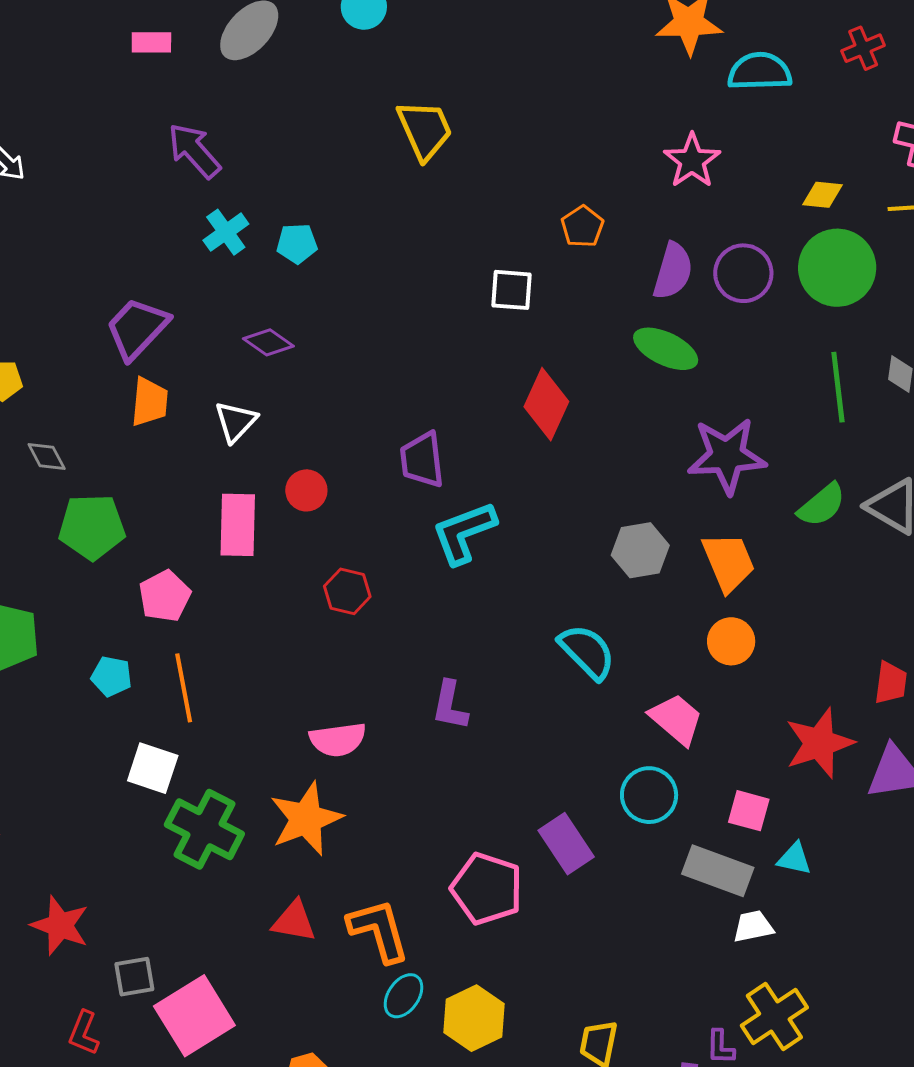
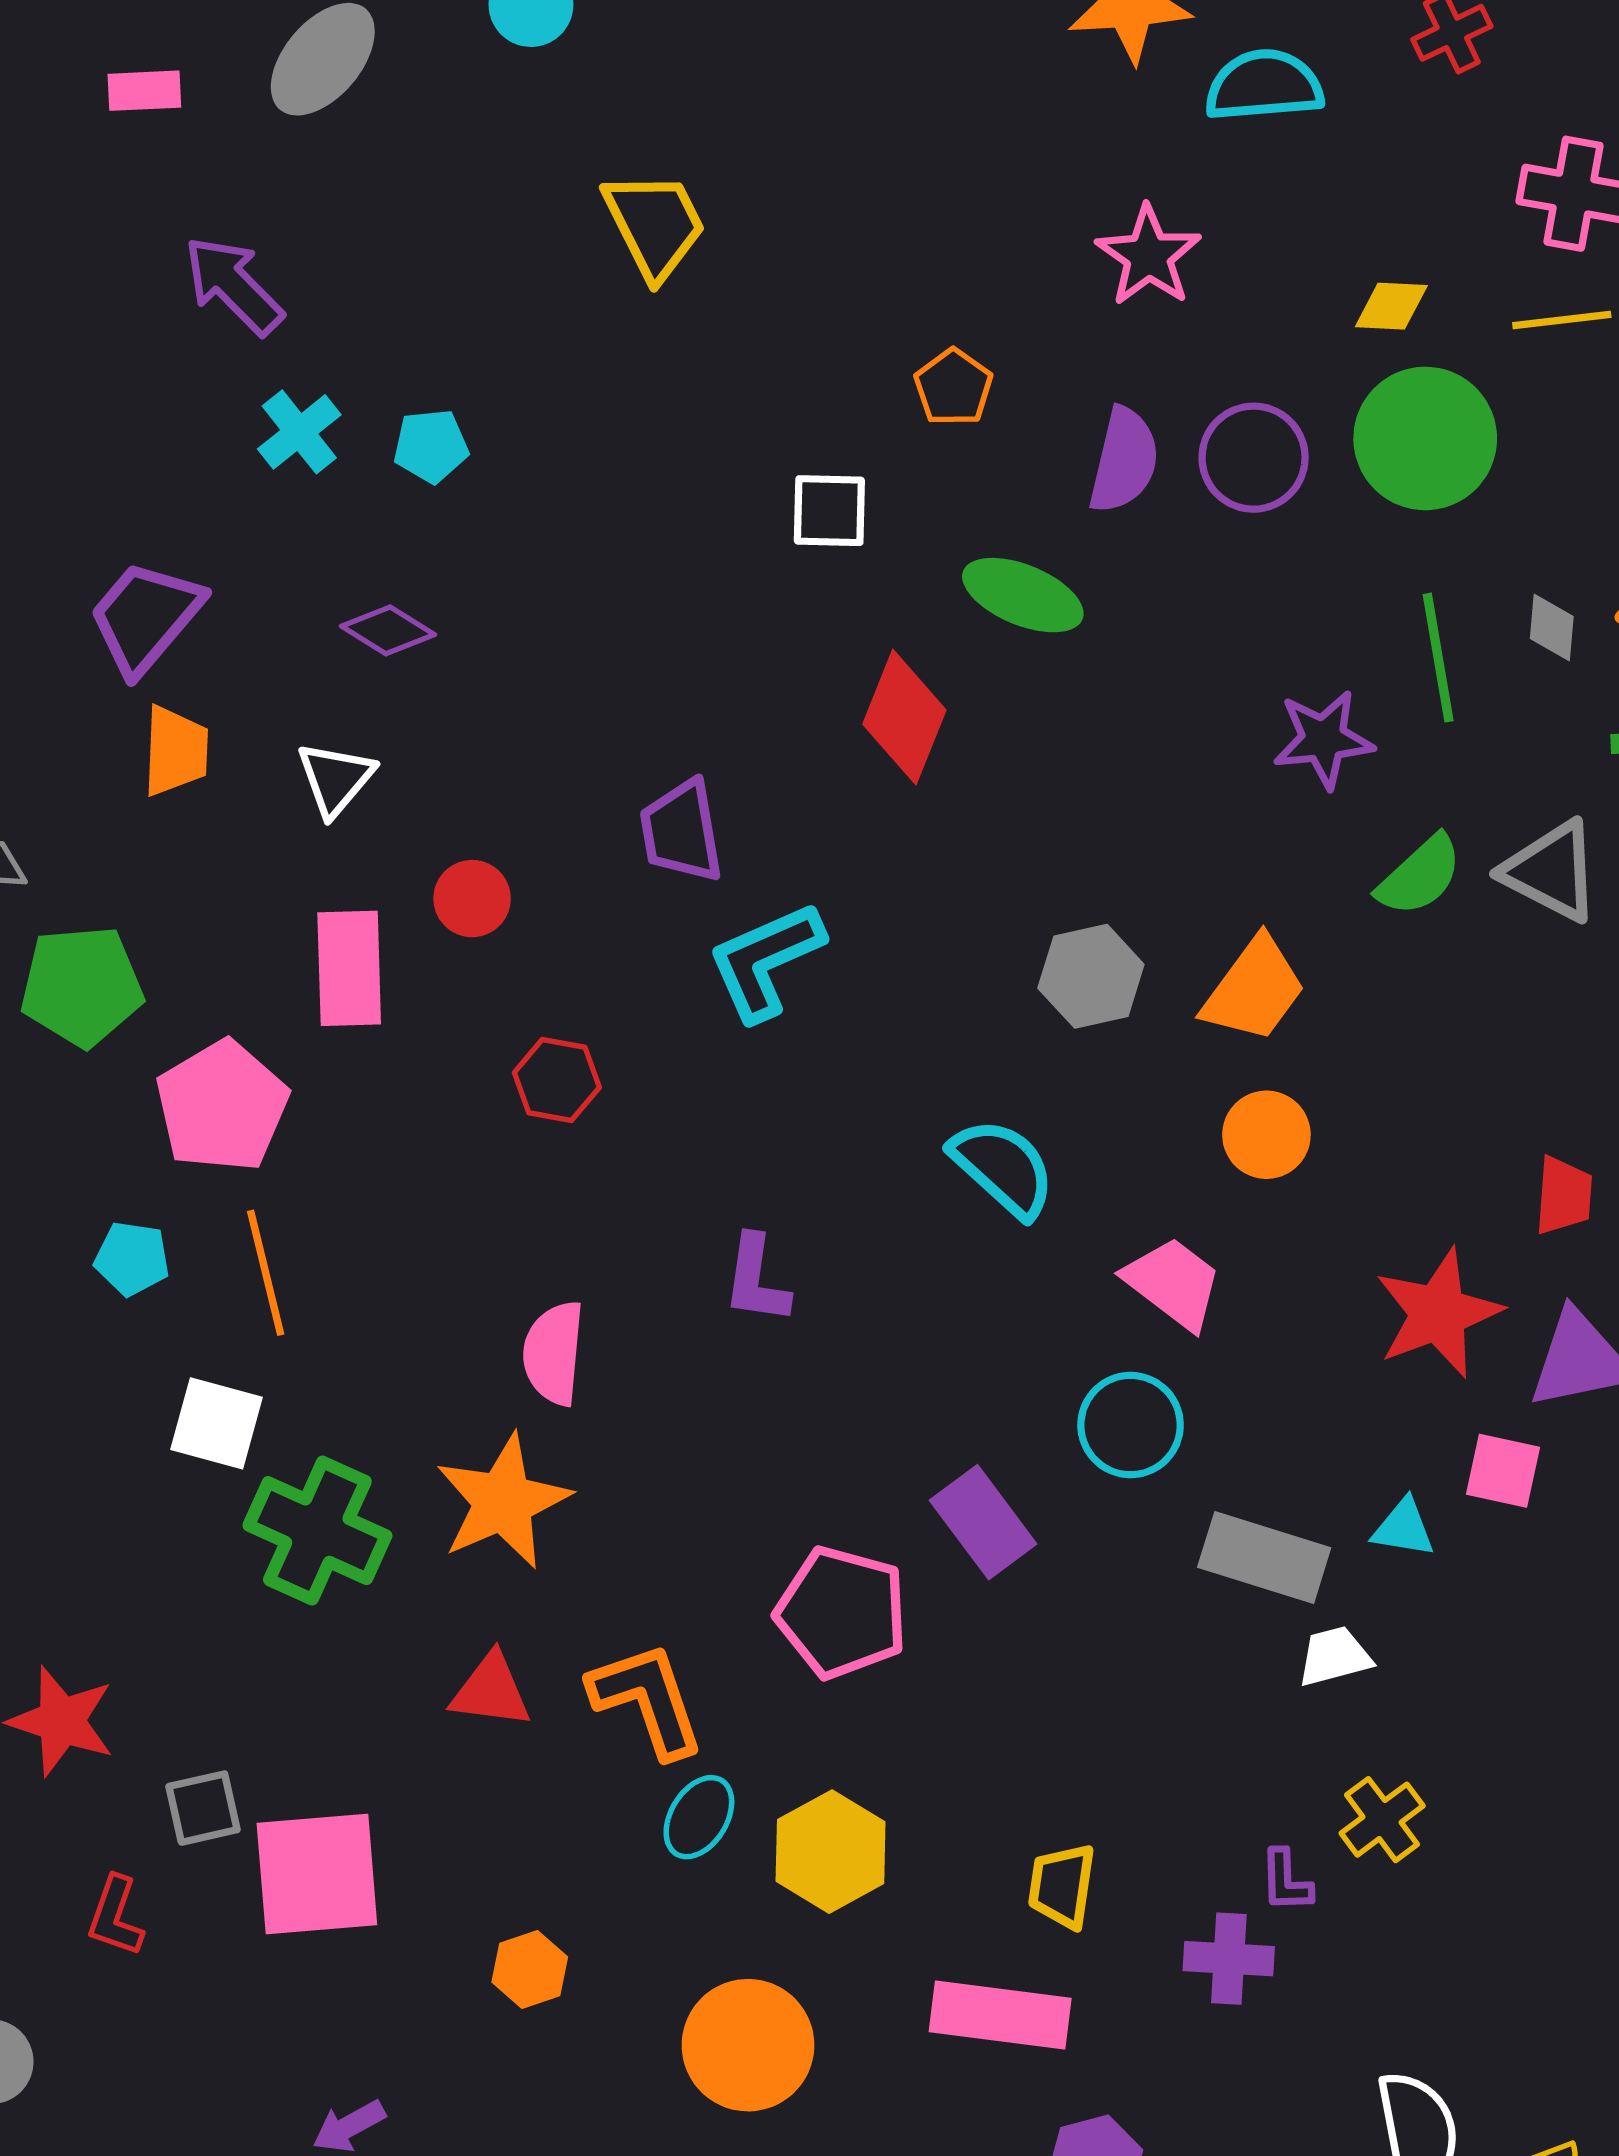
green ellipse: (666, 349) -> (1023, 595), moved
purple star: (727, 456) -> (1323, 739), moved, size x0.7
orange trapezoid: (728, 562) -> (1254, 990), turned 62
pink pentagon: (165, 596) -> (222, 1106), size x1.4
pink semicircle: (338, 740) -> (554, 1353), turned 106
pink square: (749, 811) -> (1503, 1471), moved
pink square: (194, 1016) -> (317, 1874), turned 30
yellow cross: (774, 1016) -> (1382, 1820), size x0.7

